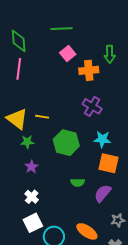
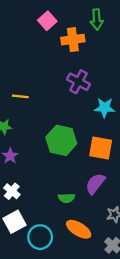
cyan star: (102, 139) -> (105, 108), moved
green hexagon: (66, 143) -> (61, 140), moved
green semicircle: (78, 182) -> (66, 198), moved

